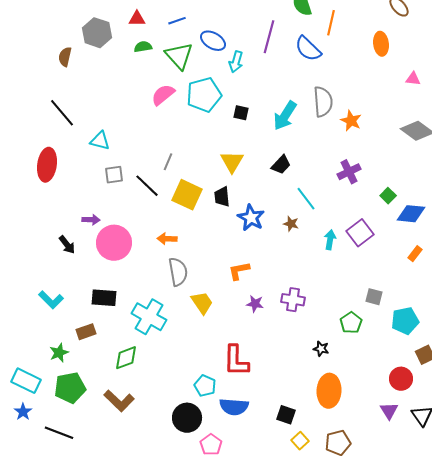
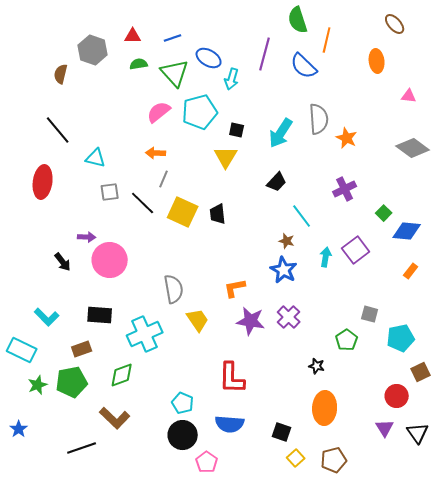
yellow triangle: (232, 162) -> (226, 157), moved
blue star: (251, 218) -> (284, 270), moved
orange arrow: (167, 239) -> (156, 153), moved
purple cross: (293, 300) -> (289, 317), turned 35
purple star: (255, 304) -> (251, 321), size x1.6
cyan cross: (149, 317) -> (145, 334), turned 36
green star: (59, 353) -> (38, 385), moved
cyan rectangle: (26, 381) -> (22, 350), moved
cyan pentagon: (205, 386) -> (183, 403), moved
green pentagon: (70, 388) -> (72, 382), moved
black line: (59, 433) -> (82, 448), moved, turned -40

